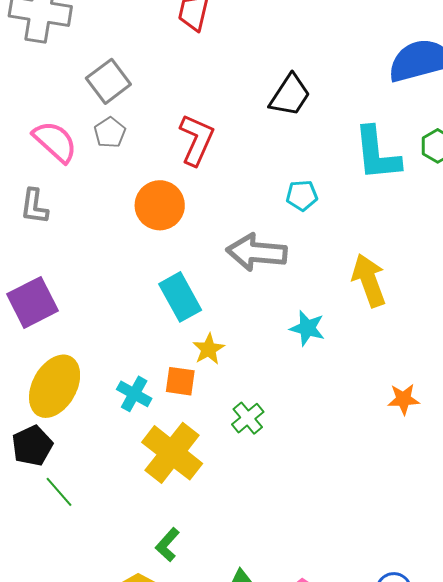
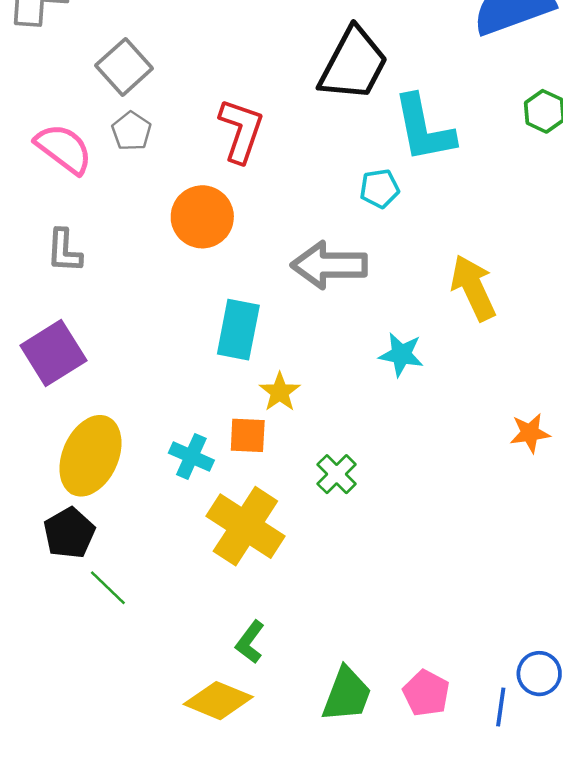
black trapezoid: (290, 95) -> (353, 64), size x1.4
cyan L-shape: (377, 154) -> (424, 129), moved
gray L-shape: (34, 206) -> (64, 251), moved
cyan rectangle: (180, 297) -> (238, 330), turned 45

